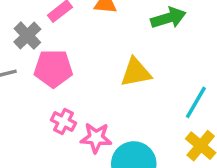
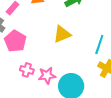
pink pentagon: (53, 68) -> (15, 41), turned -30

